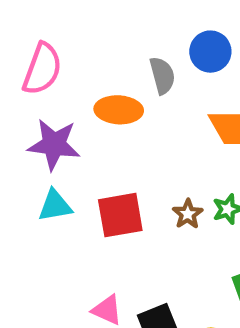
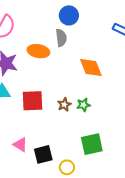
blue circle: (210, 52) -> (69, 15), moved

